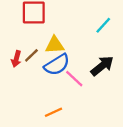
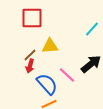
red arrow: (16, 59) -> (30, 66), moved
blue semicircle: (57, 65) -> (47, 84), moved, turned -100

